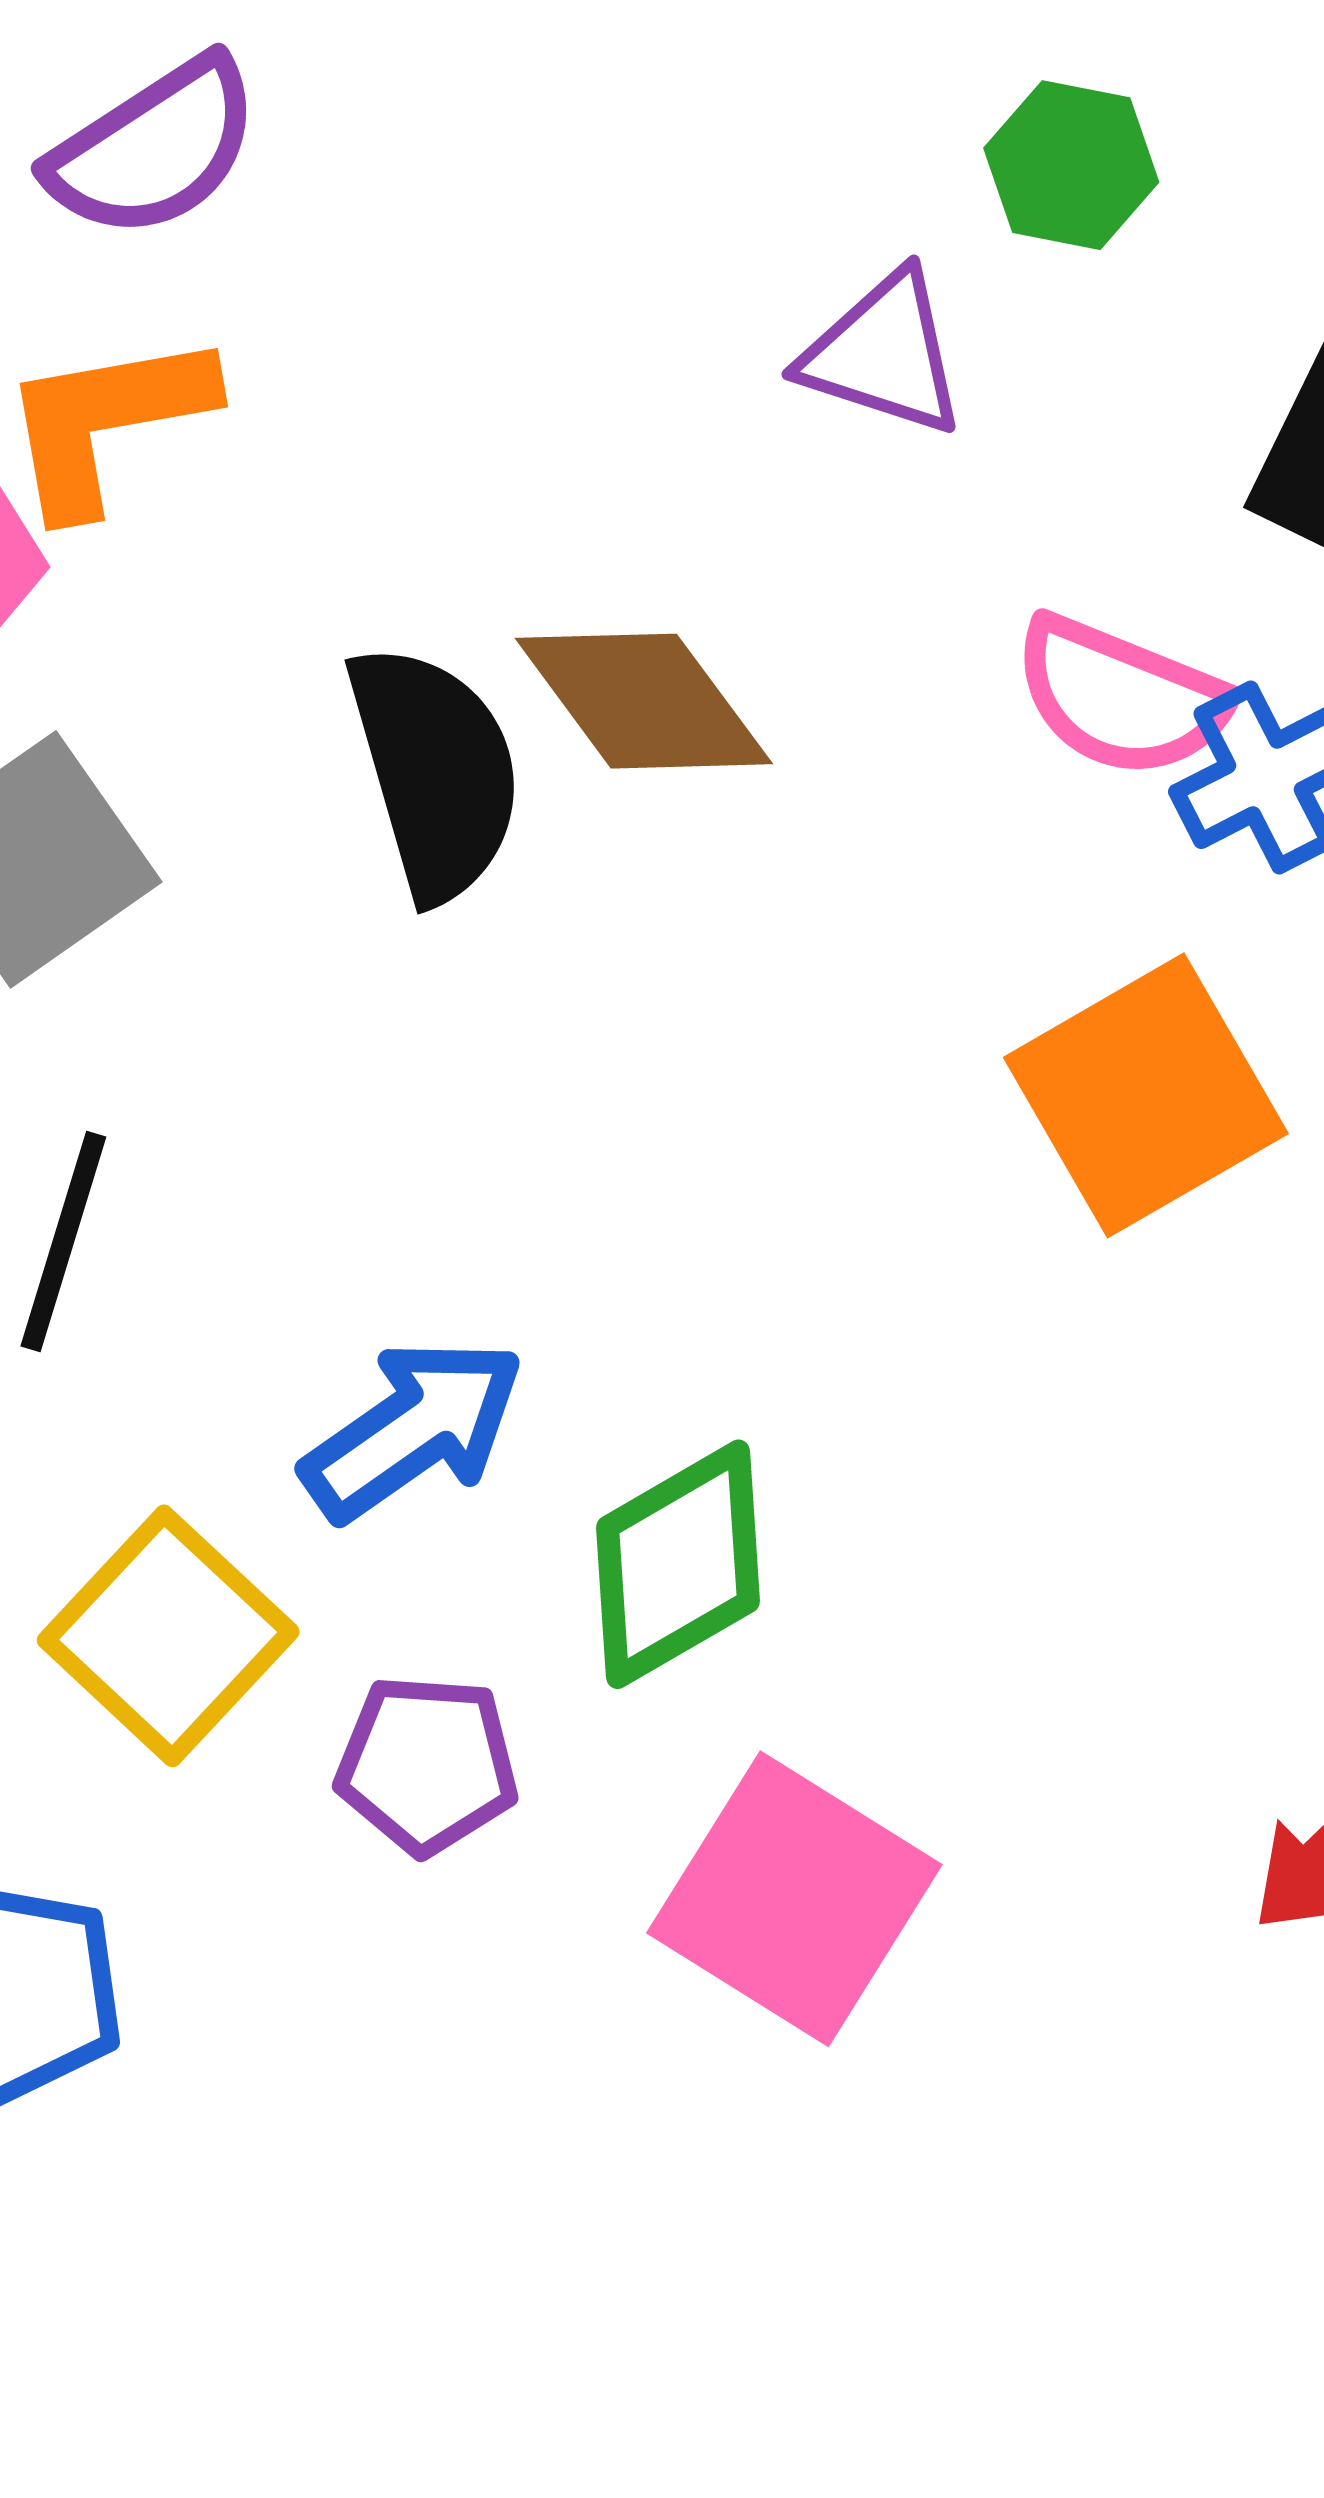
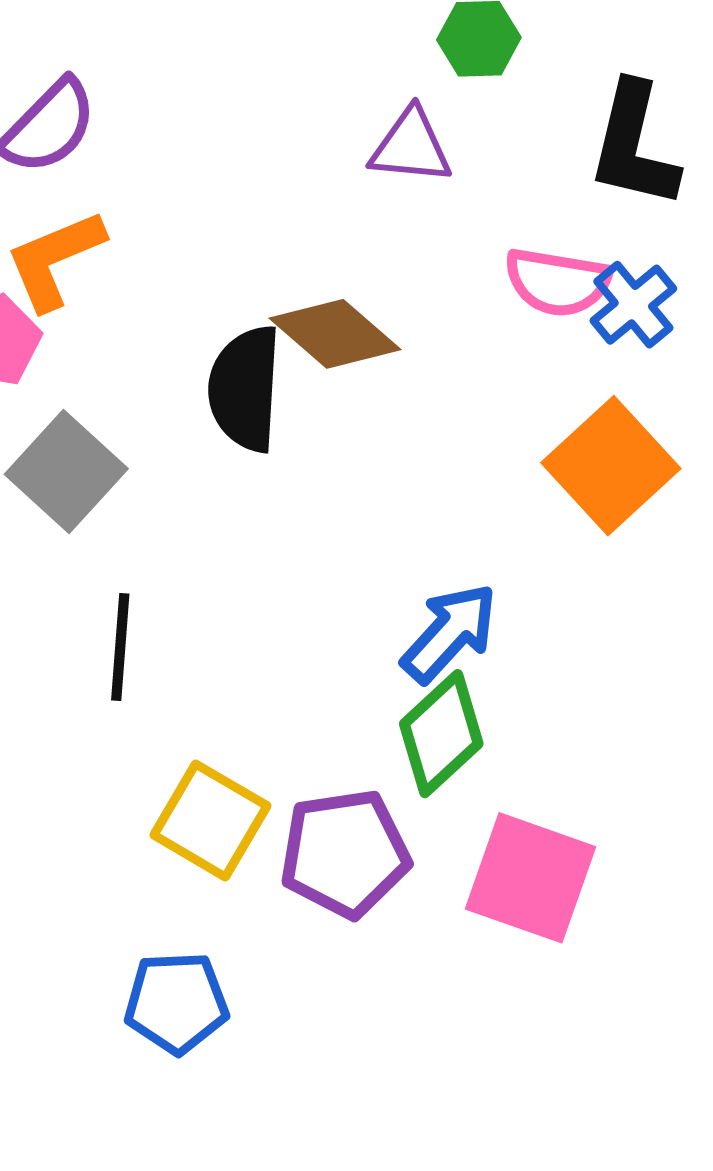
black semicircle: (435, 772) -> (245, 389), turned -148
blue arrow: (413, 1429) -> (450, 633), moved
purple pentagon: (427, 1764) -> (345, 853), size x1.5

